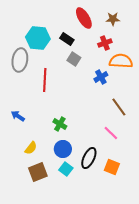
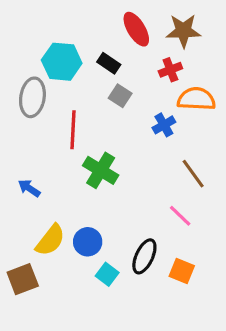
brown star: (113, 19) -> (183, 31), size x1.5
green cross: (60, 124) -> (101, 170), moved, size x1.5
yellow semicircle: (31, 148) -> (50, 240), size x1.5
blue circle: (63, 149) -> (88, 242), moved
brown square: (38, 172) -> (23, 279), moved

